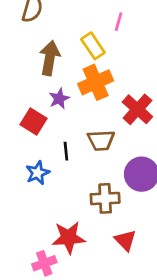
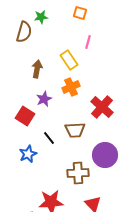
brown arrow: (50, 58) -> (37, 69), size x0.7
orange cross: (96, 82) -> (71, 87), size x0.7
black line: (66, 151) -> (49, 138), turned -32

